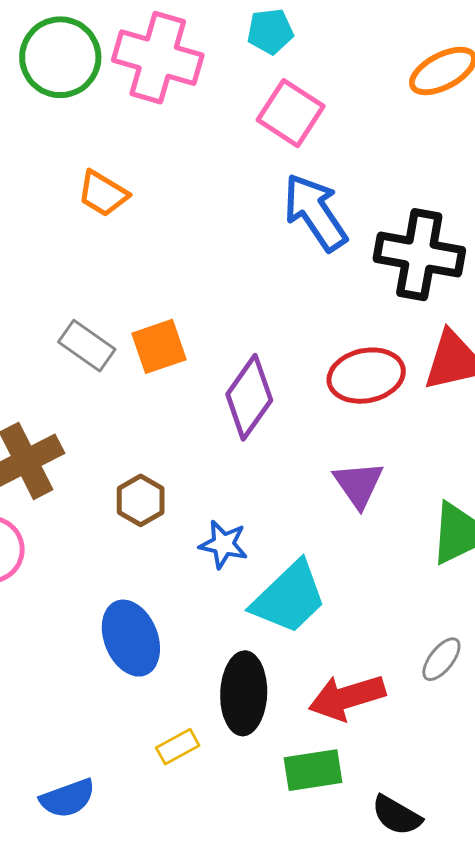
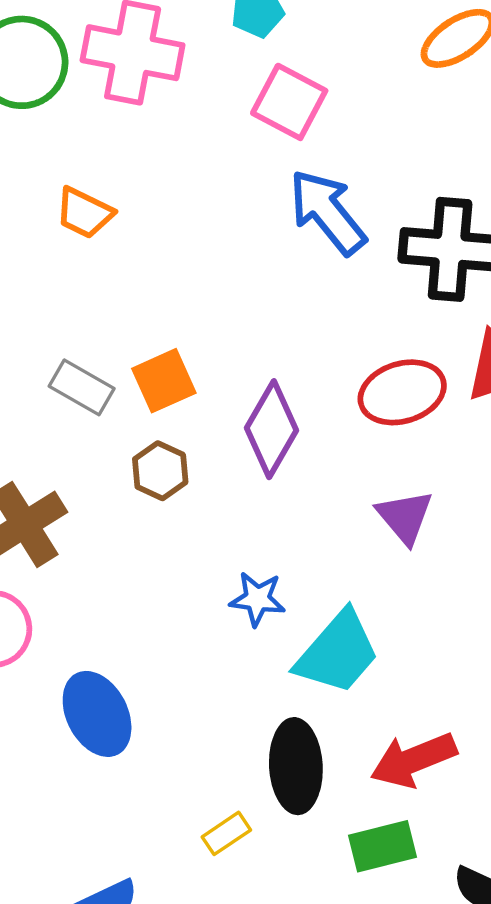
brown hexagon: (141, 500) -> (160, 471), moved
blue ellipse: (131, 638) -> (97, 714), moved

